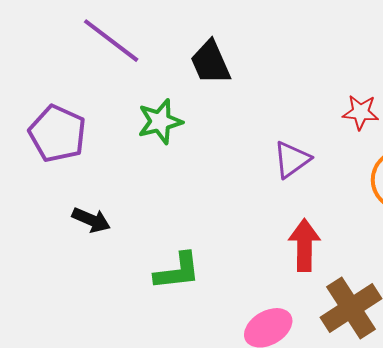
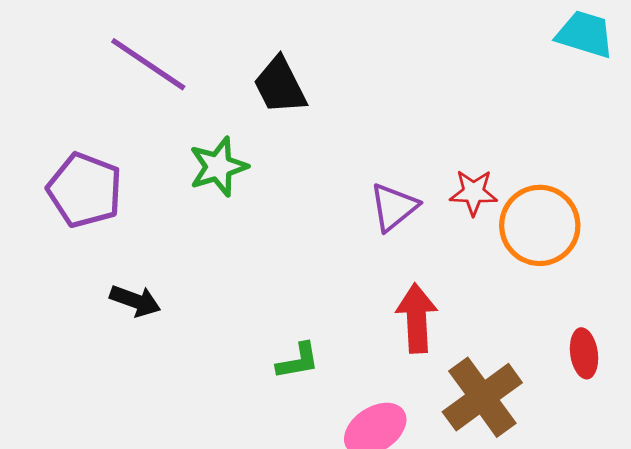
red star: (361, 112) -> (474, 192), moved
green L-shape: (177, 271) -> (298, 361), moved, size x0.7

